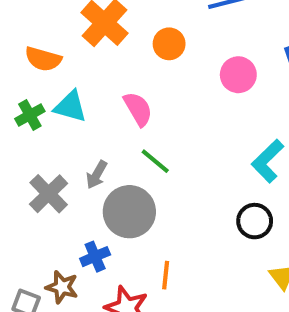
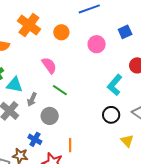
cyan triangle: (70, 107) -> (15, 85), moved
gray circle: (129, 212) -> (50, 116), size x0.7
blue cross: (95, 257) -> (35, 139), turned -32

